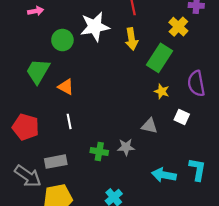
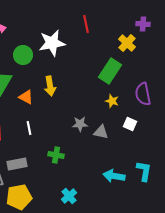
yellow arrow: (132, 39) -> (50, 86), moved
gray star: (126, 147) -> (80, 124), moved

